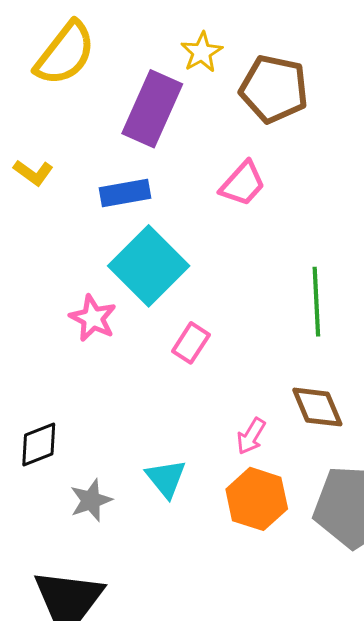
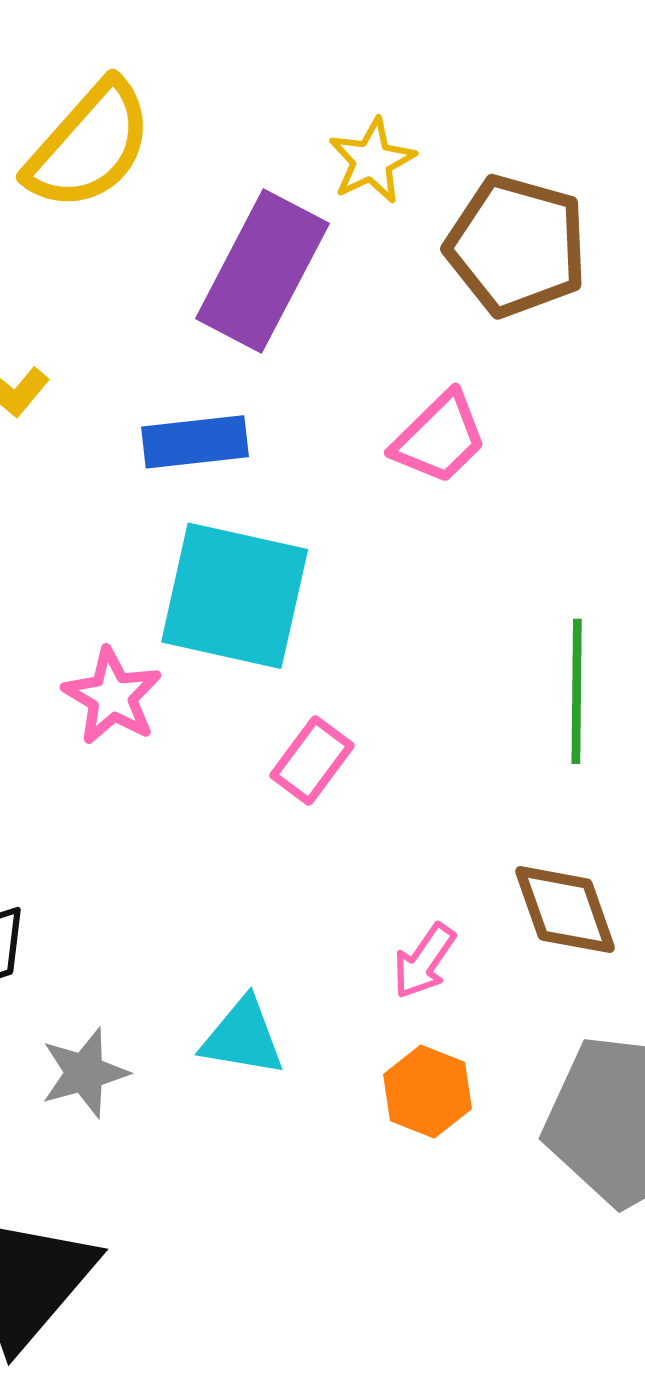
cyan square: (149, 266) -> (235, 596), turned -36
cyan triangle: (166, 478) -> (243, 1037), turned -45
orange hexagon: (257, 499) -> (427, 1092), size x0.7

